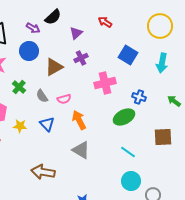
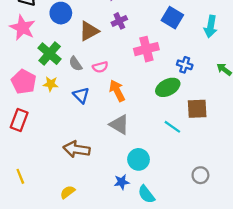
green cross: (19, 87) -> (50, 54), size x1.5
yellow star: (20, 126) -> (51, 84), moved
brown square: (163, 137) -> (197, 109), moved
cyan circle: (131, 181) -> (139, 159), moved

